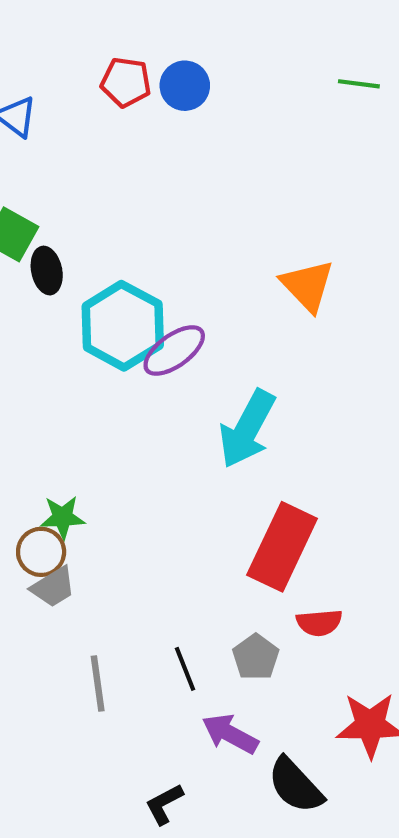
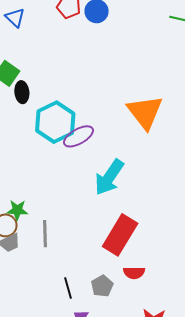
orange triangle: (307, 285) -> (145, 112), size x1.4
gray line: (98, 683) -> (45, 234), moved

